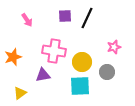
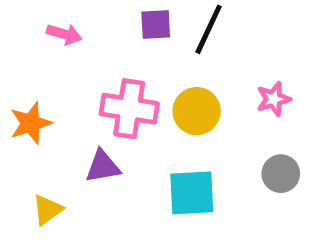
pink arrow: (27, 20) -> (64, 34), turned -40
yellow circle: (82, 62) -> (197, 111), moved
gray circle: (107, 72) -> (281, 174), moved

